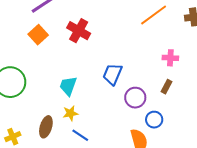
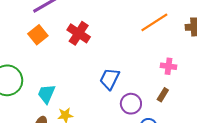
cyan trapezoid: (68, 86) -> (46, 94), moved

